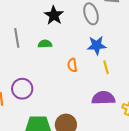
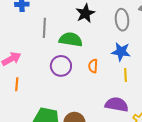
green semicircle: (45, 44) -> (71, 39), size x1.6
purple circle: (22, 89) -> (61, 66), moved

